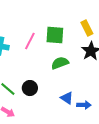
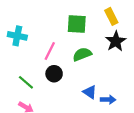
pink line: (30, 41) -> (50, 51), moved
black circle: (30, 88) -> (54, 74), moved

